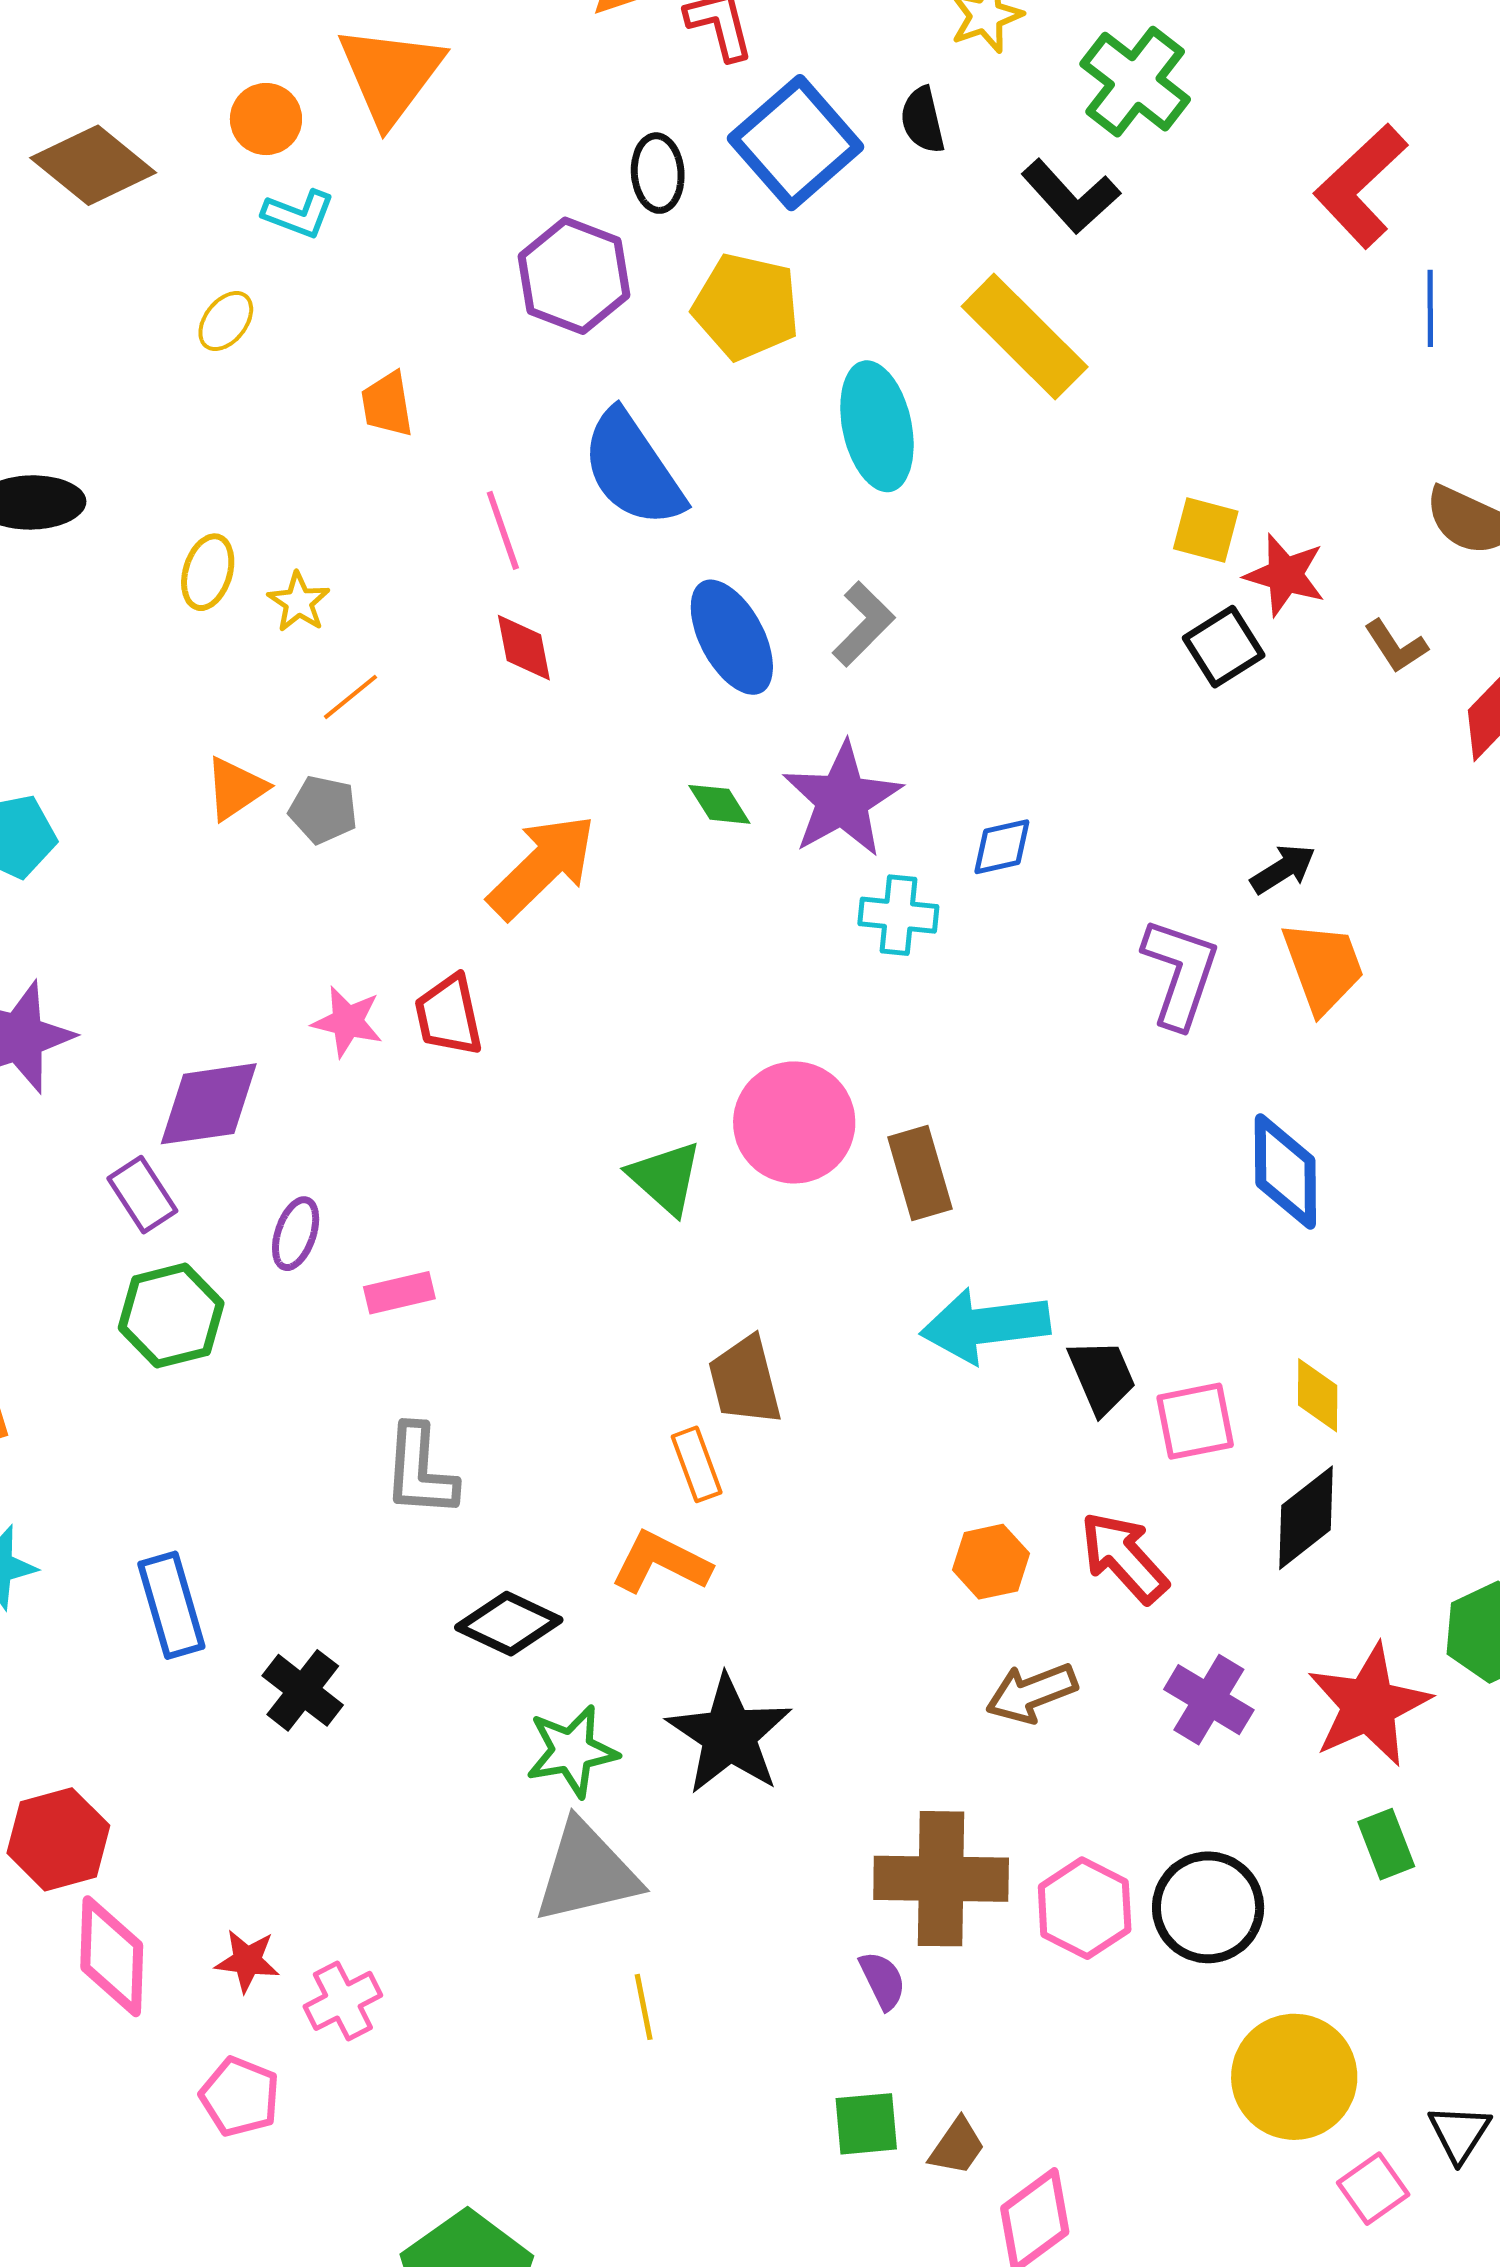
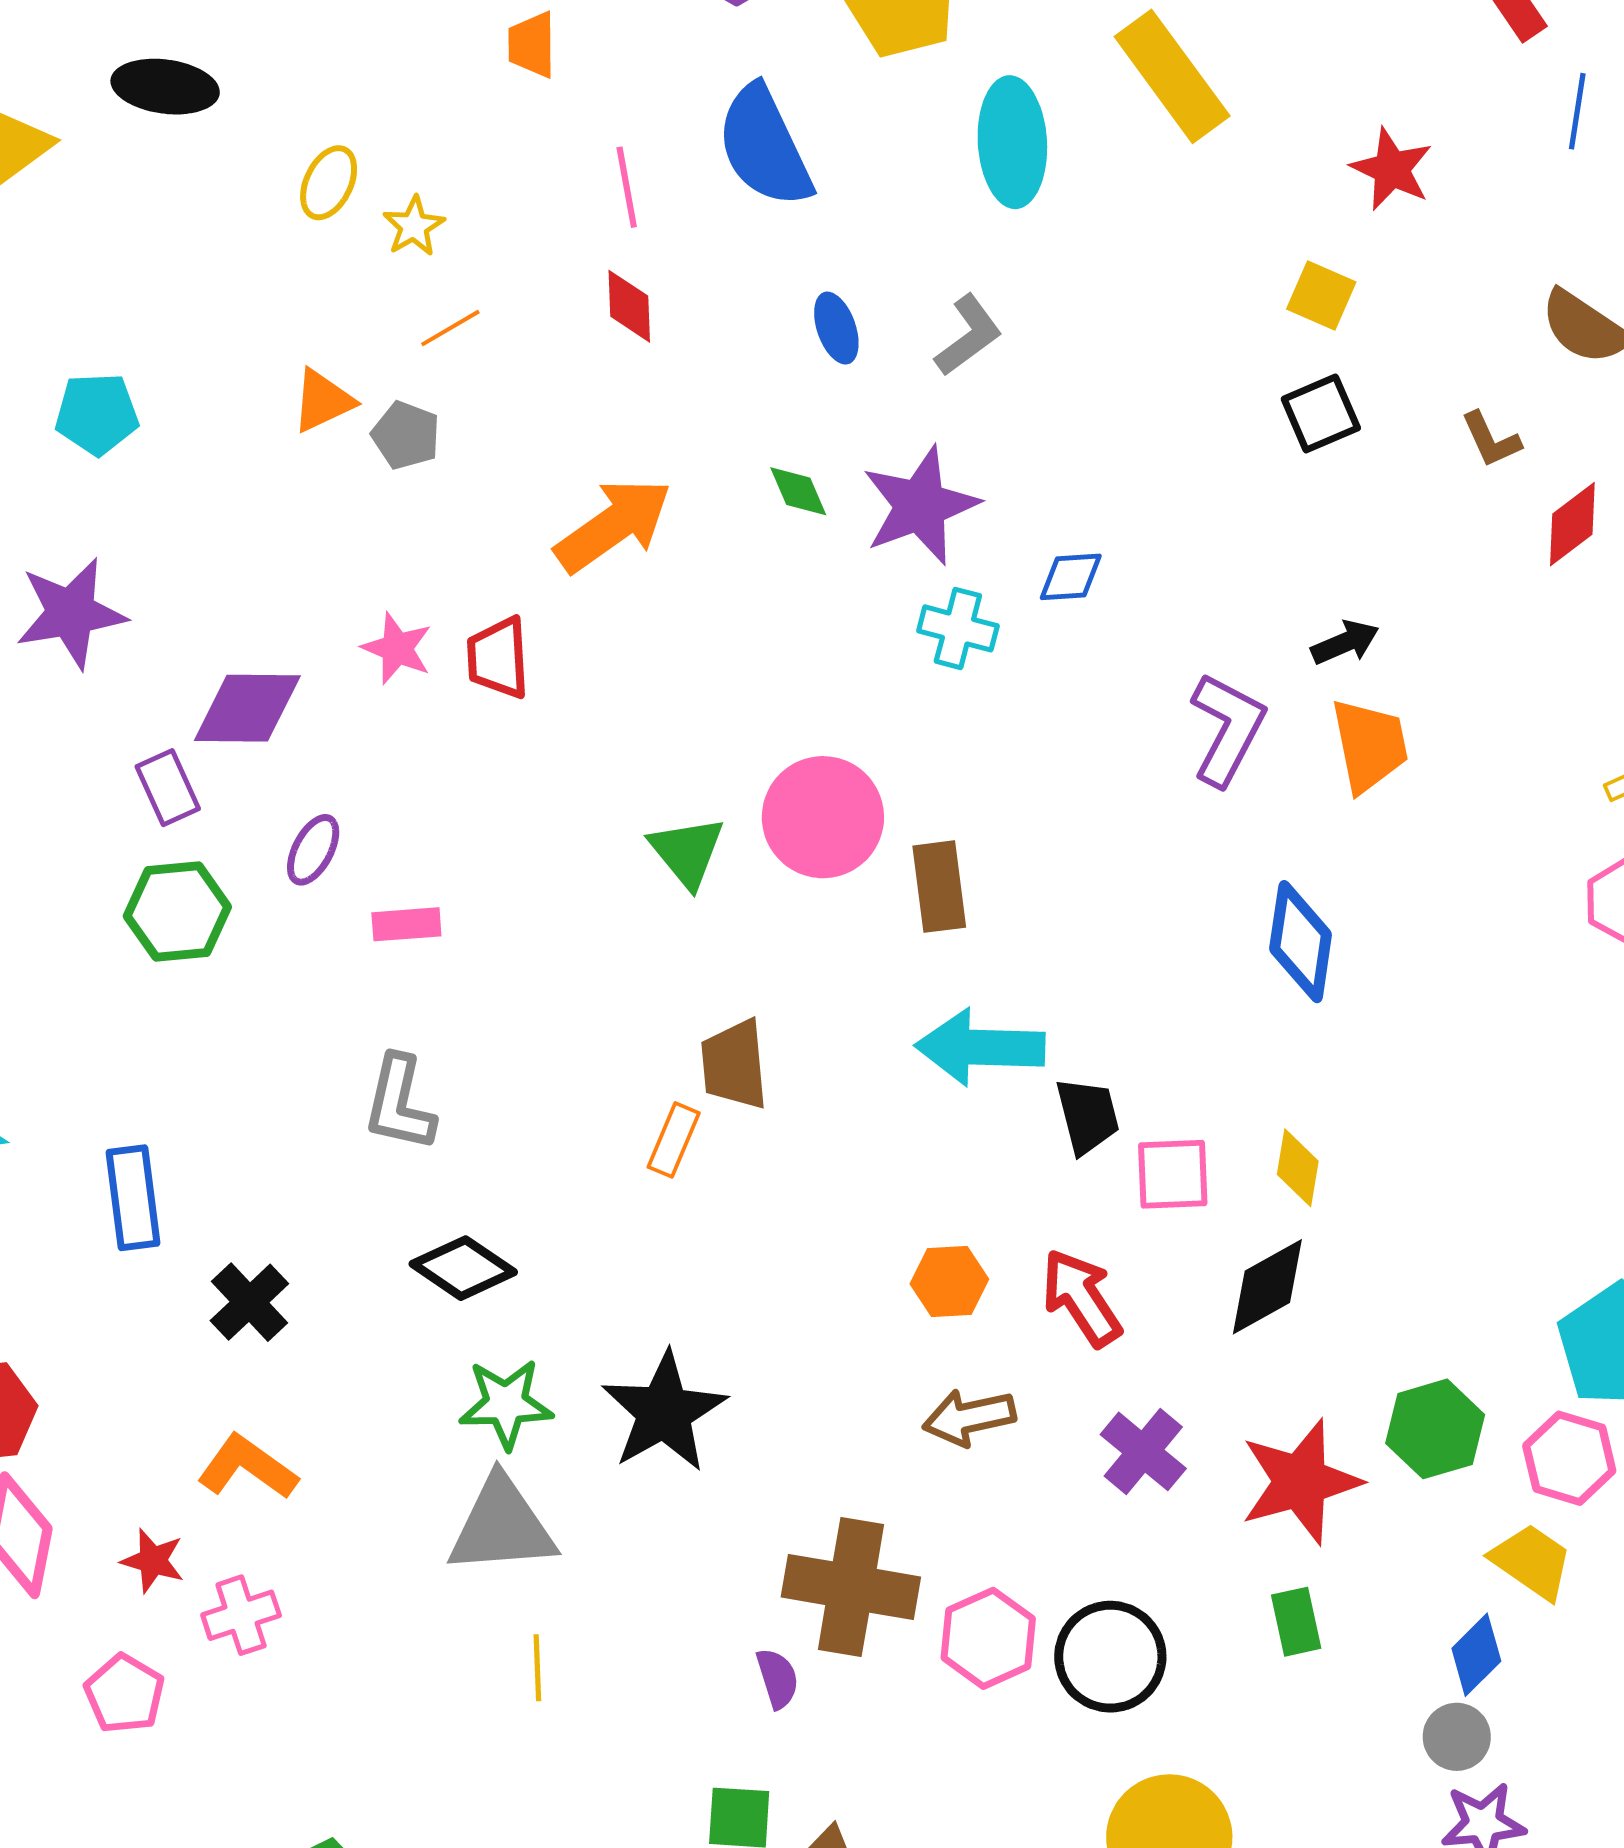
red star: (1285, 575) -> (1392, 169), moved
blue ellipse: (732, 637) -> (836, 328), size x0.6
orange rectangle: (697, 1464) -> (674, 1140), turned 34
orange L-shape: (661, 1562) -> (247, 1467), moved

